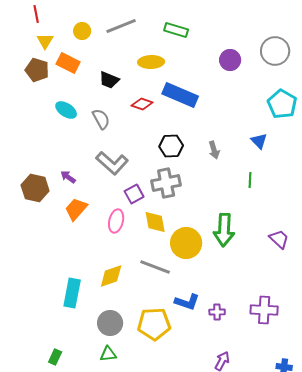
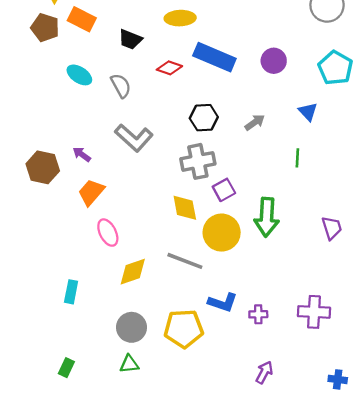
purple circle: (230, 60) -> (274, 61), moved
gray arrow: (214, 150) -> (255, 122), turned -108
purple square: (134, 194) -> (224, 190), moved
pink ellipse: (116, 221) -> (108, 233), moved, turned -40
purple trapezoid: (279, 239) -> (332, 228), turned 30
cyan rectangle: (72, 293) -> (71, 292), moved, size x0.7

